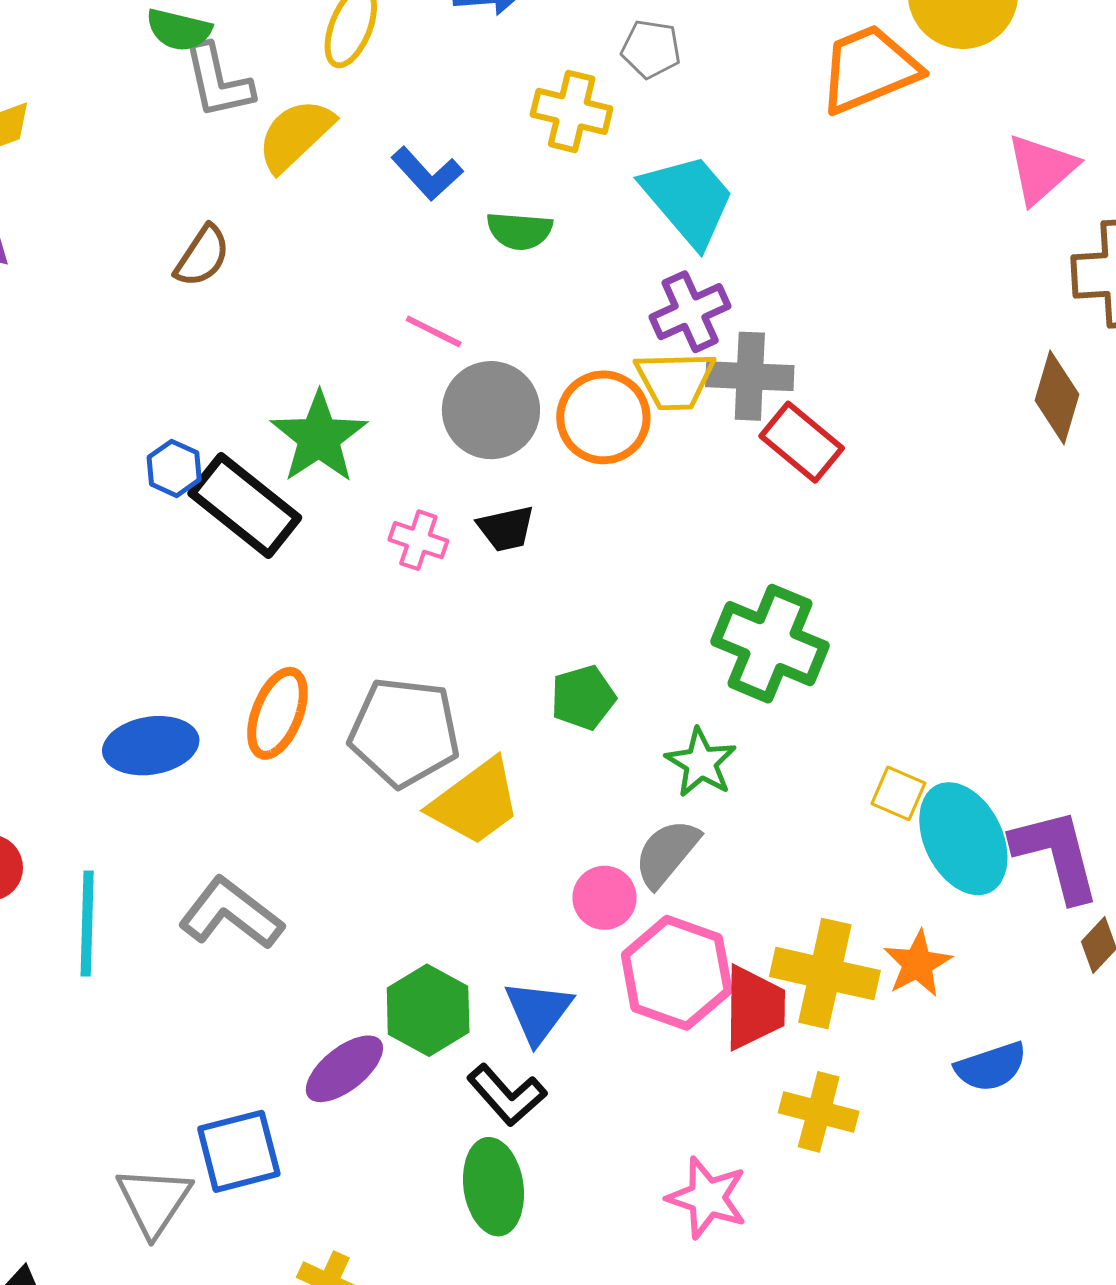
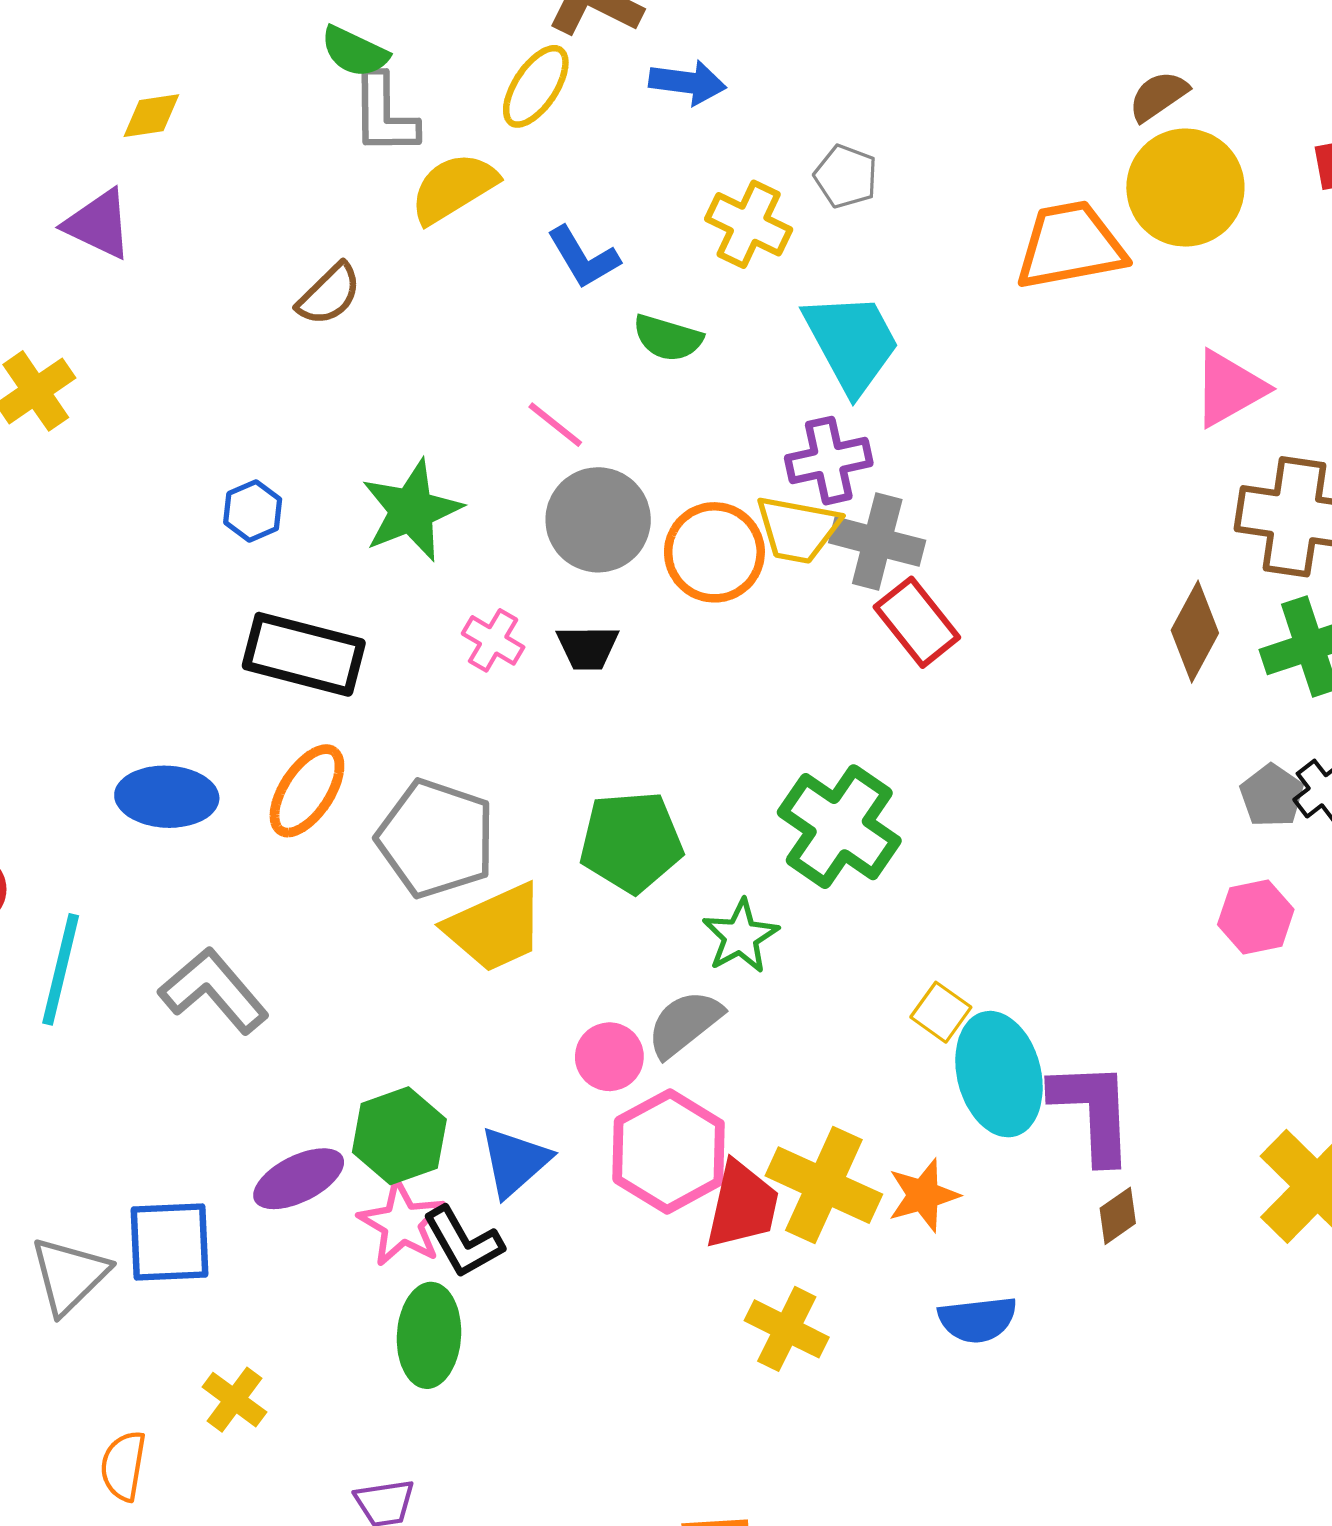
black rectangle: (245, 505) -> (304, 654), moved, turned -36
green pentagon: (583, 697) -> (631, 842), size x1.5
pink star: (707, 1198) -> (402, 1223), moved

